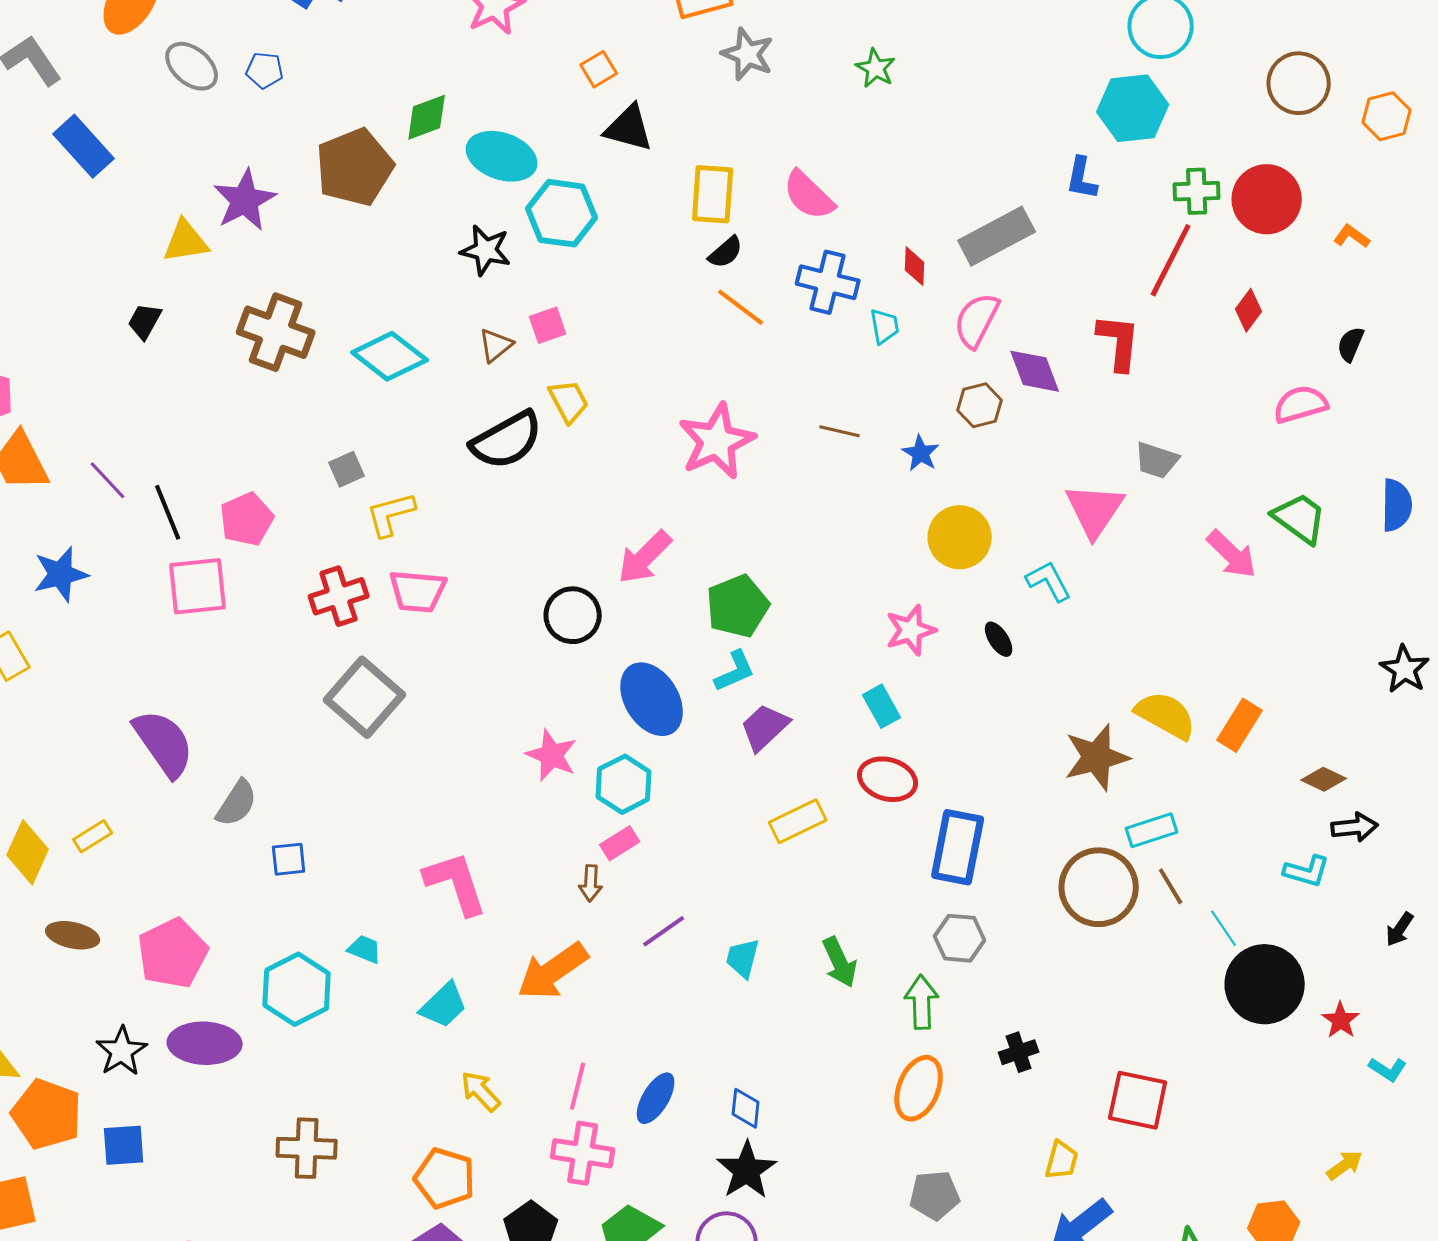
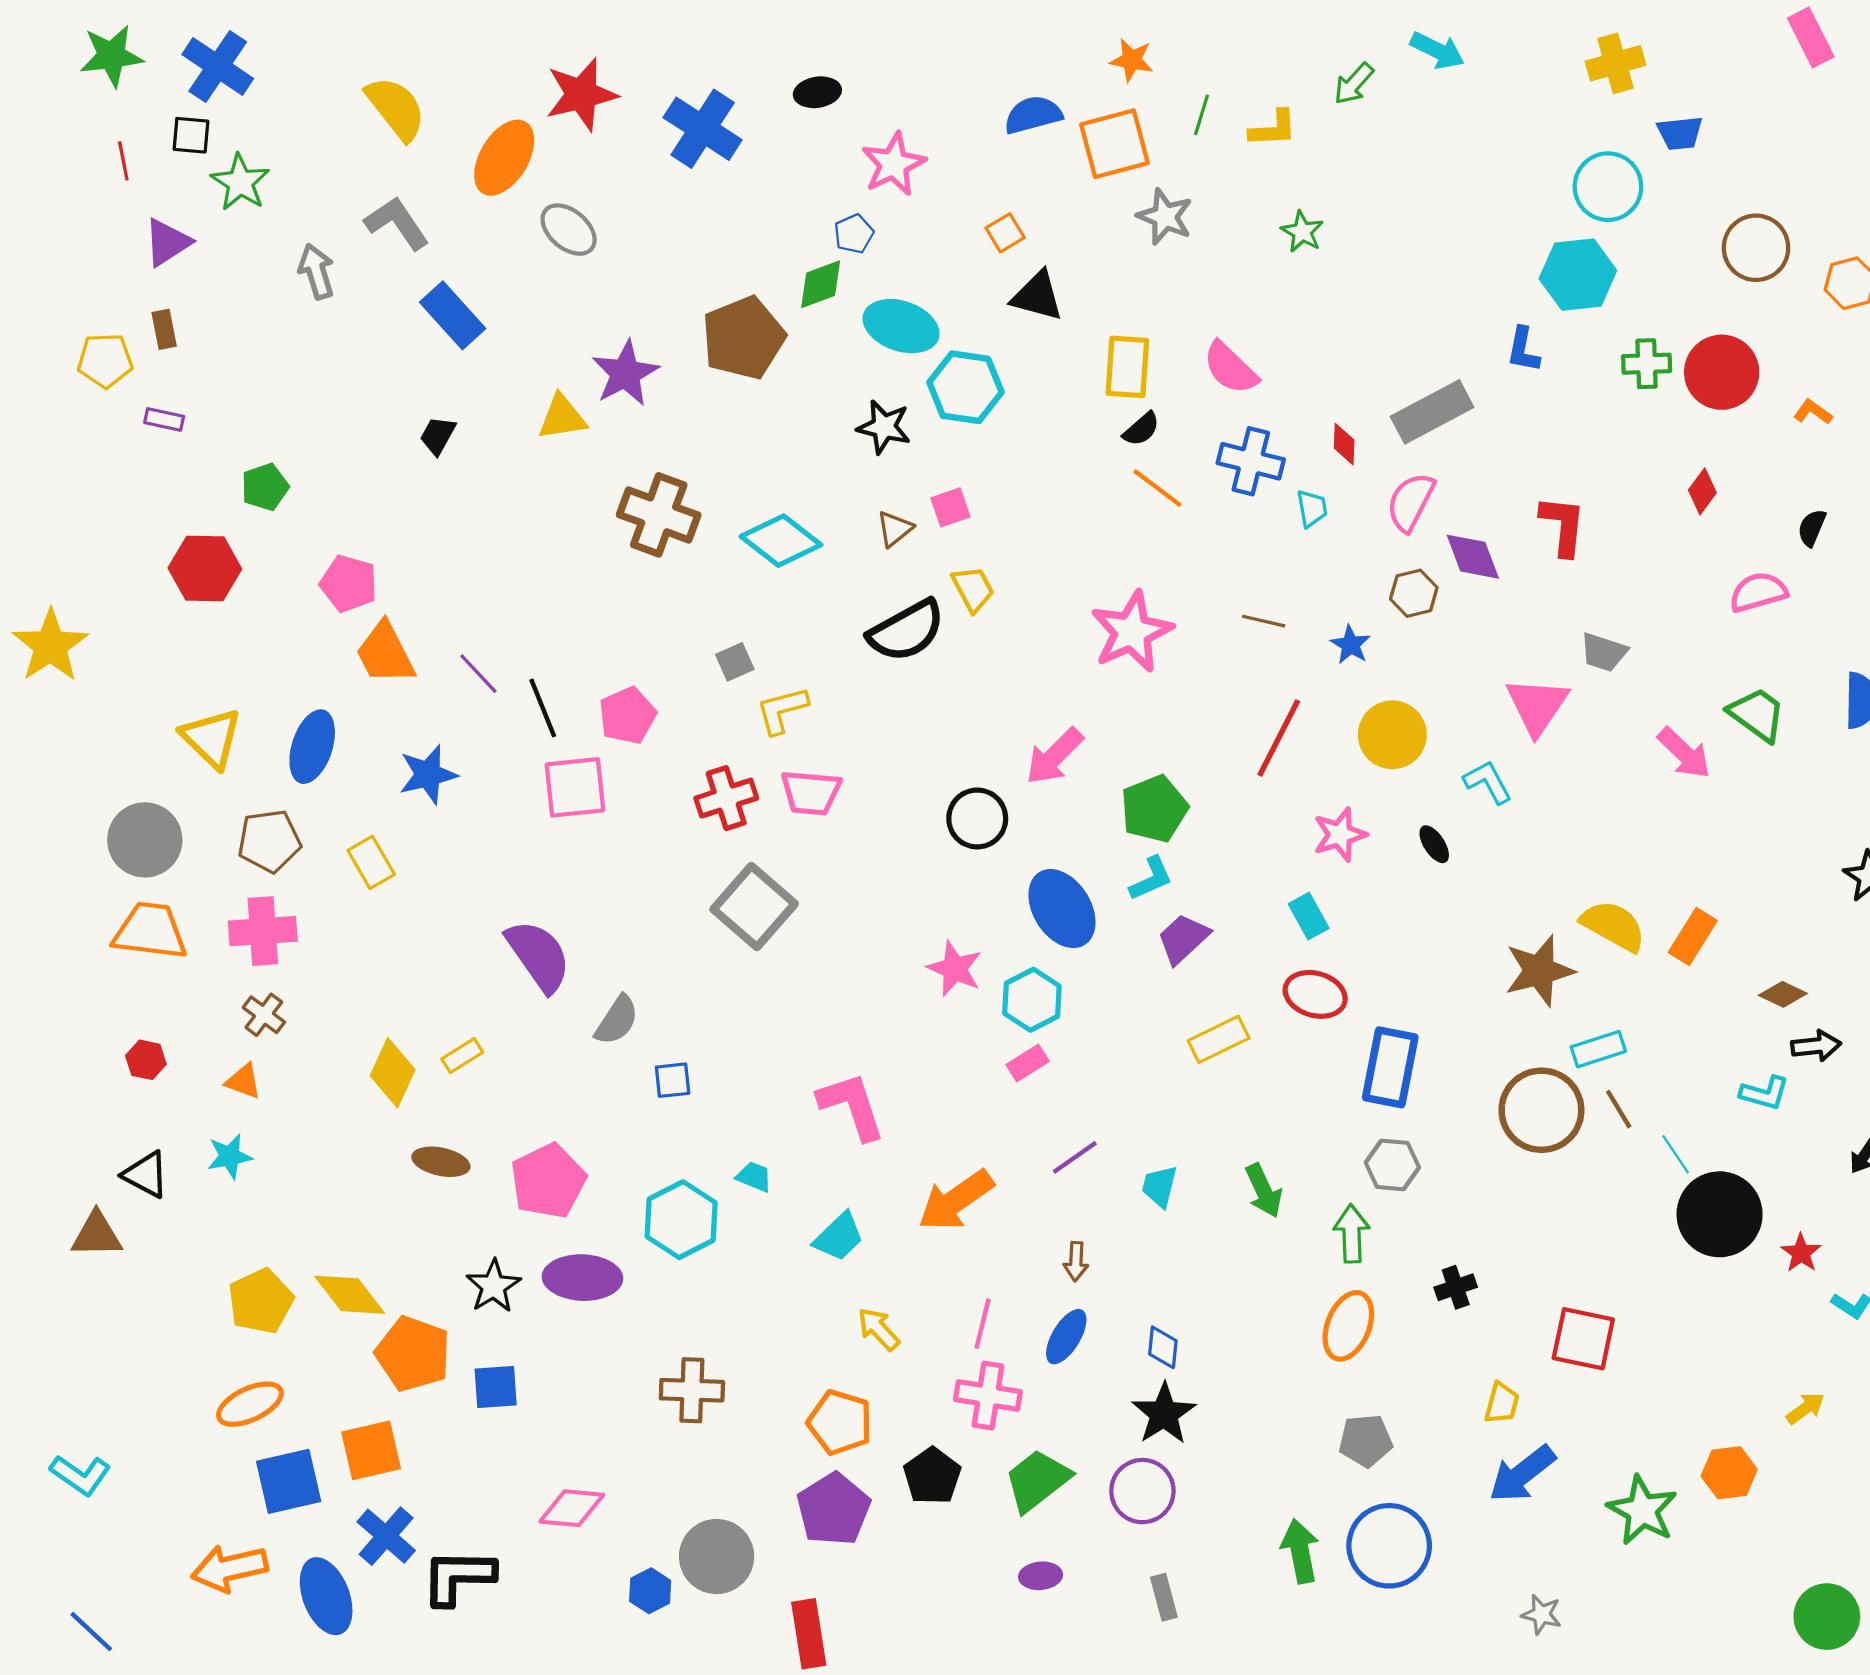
blue pentagon: (265, 70) -> (854, 234), moved, turned -30
red line: (1171, 260) -> (1279, 738), moved
black trapezoid: (145, 321) -> (438, 436), moved
brown arrow: (591, 883) -> (1076, 1261), moved

